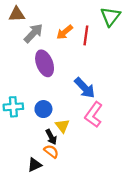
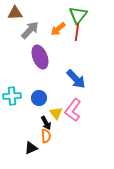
green triangle: (110, 17) -> (78, 15), moved
pink L-shape: (94, 115) -> (73, 110), moved
orange semicircle: (51, 151) -> (46, 136), turned 48

